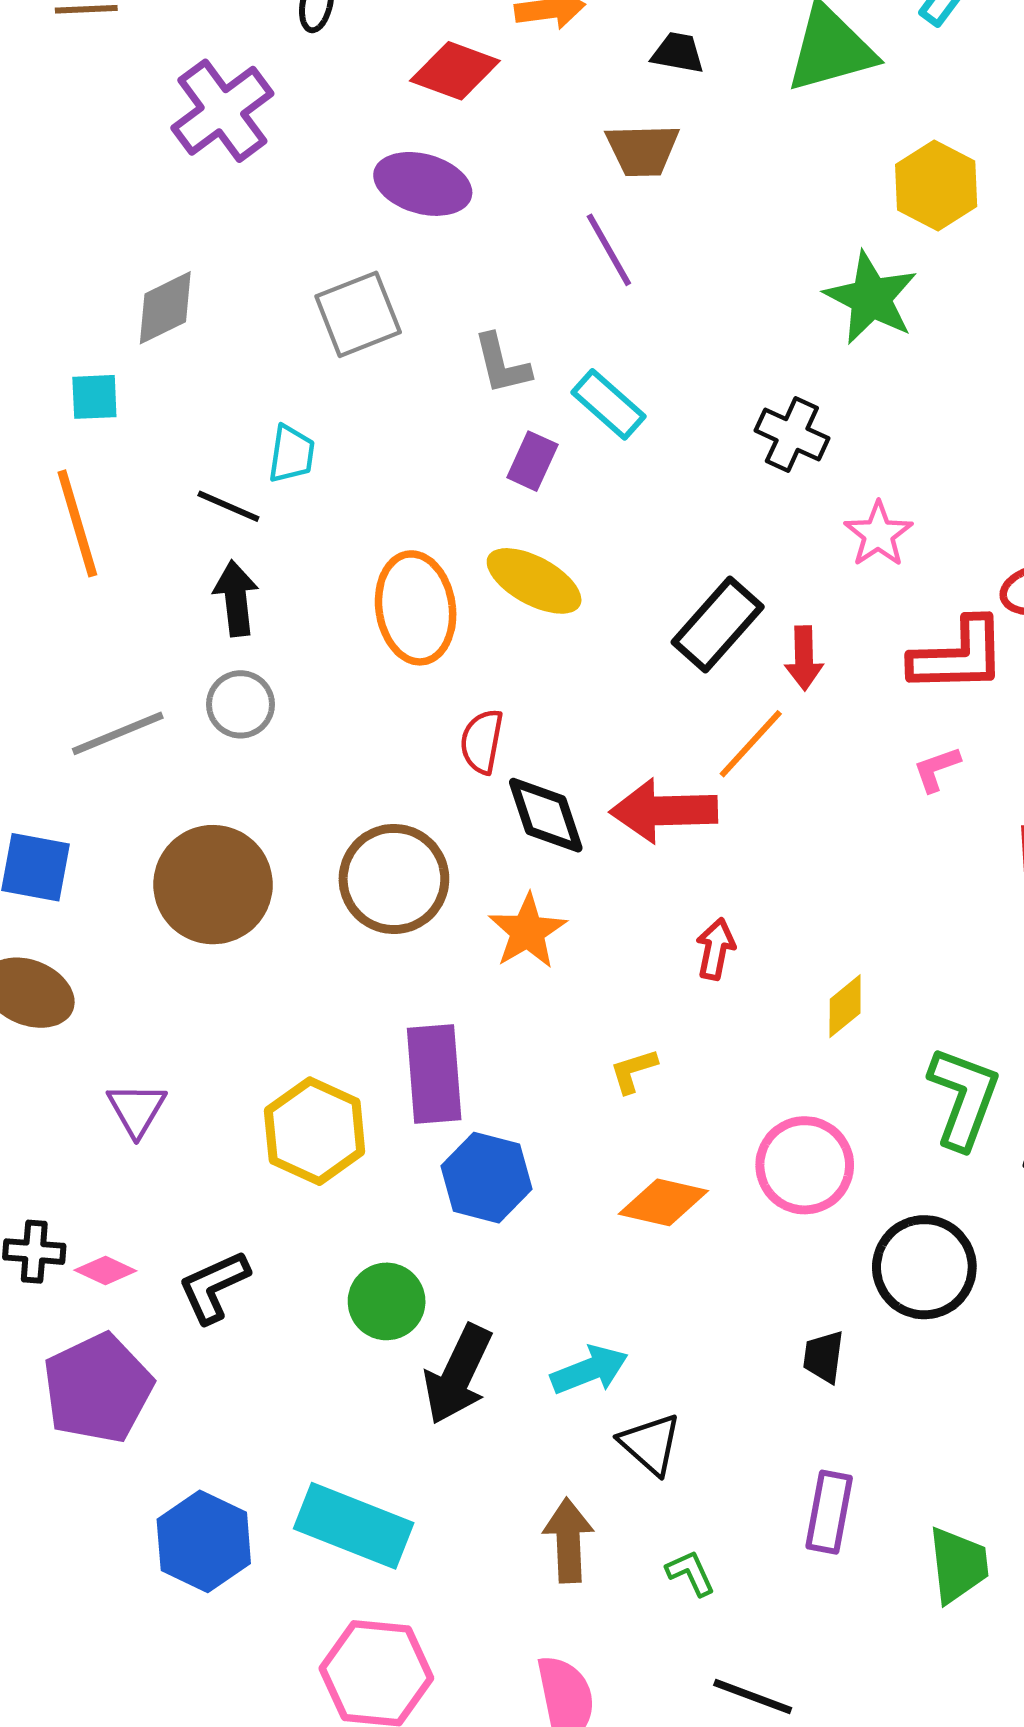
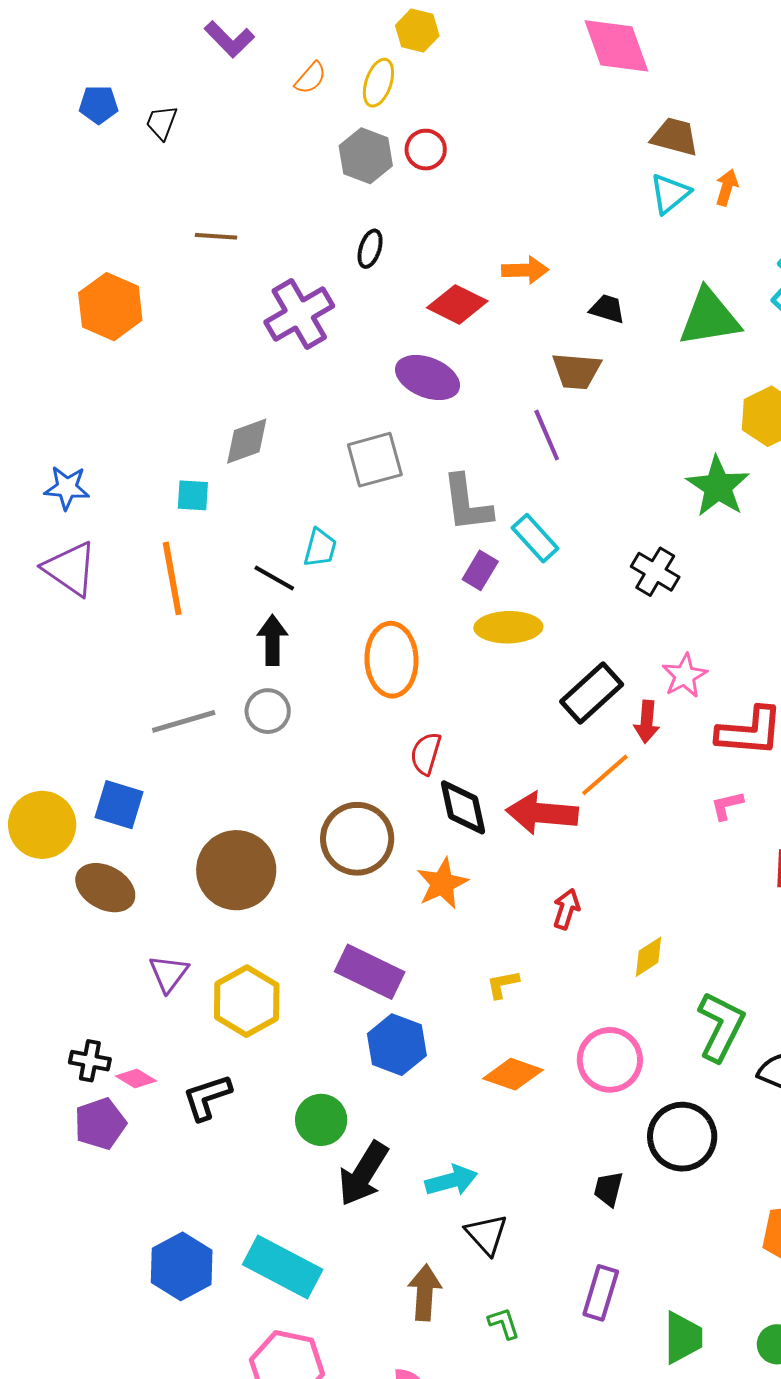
gray L-shape: (502, 364) -> (467, 503), size x1.4
pink star: (878, 534) -> (685, 676), moved
yellow ellipse: (534, 581) -> (508, 627), moved, turned -36
brown circle: (213, 885) -> (236, 870), moved
purple rectangle: (434, 1074) -> (370, 972), turned -66
yellow hexagon: (315, 1131) -> (247, 1001), moved
purple pentagon: (98, 1388) -> (100, 1124), moved, size x0.7

